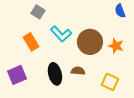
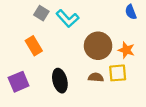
cyan L-shape: (61, 34) -> (68, 19), moved
brown semicircle: (78, 71) -> (96, 77), moved
yellow square: (110, 82) -> (118, 73), moved, turned -30

